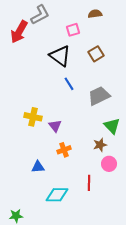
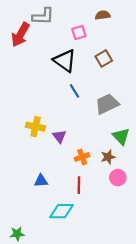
gray L-shape: (40, 15) -> (43, 16), turned 30
orange cross: (64, 150) -> (82, 157), moved
red line: (89, 183) -> (79, 185), moved

